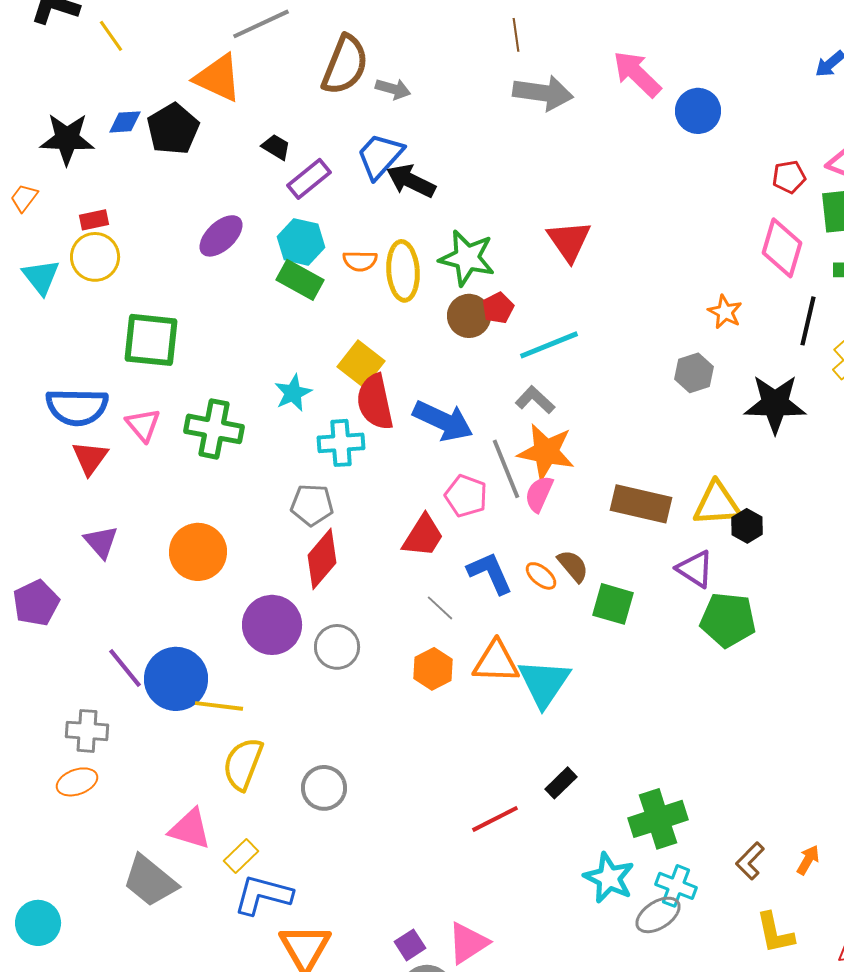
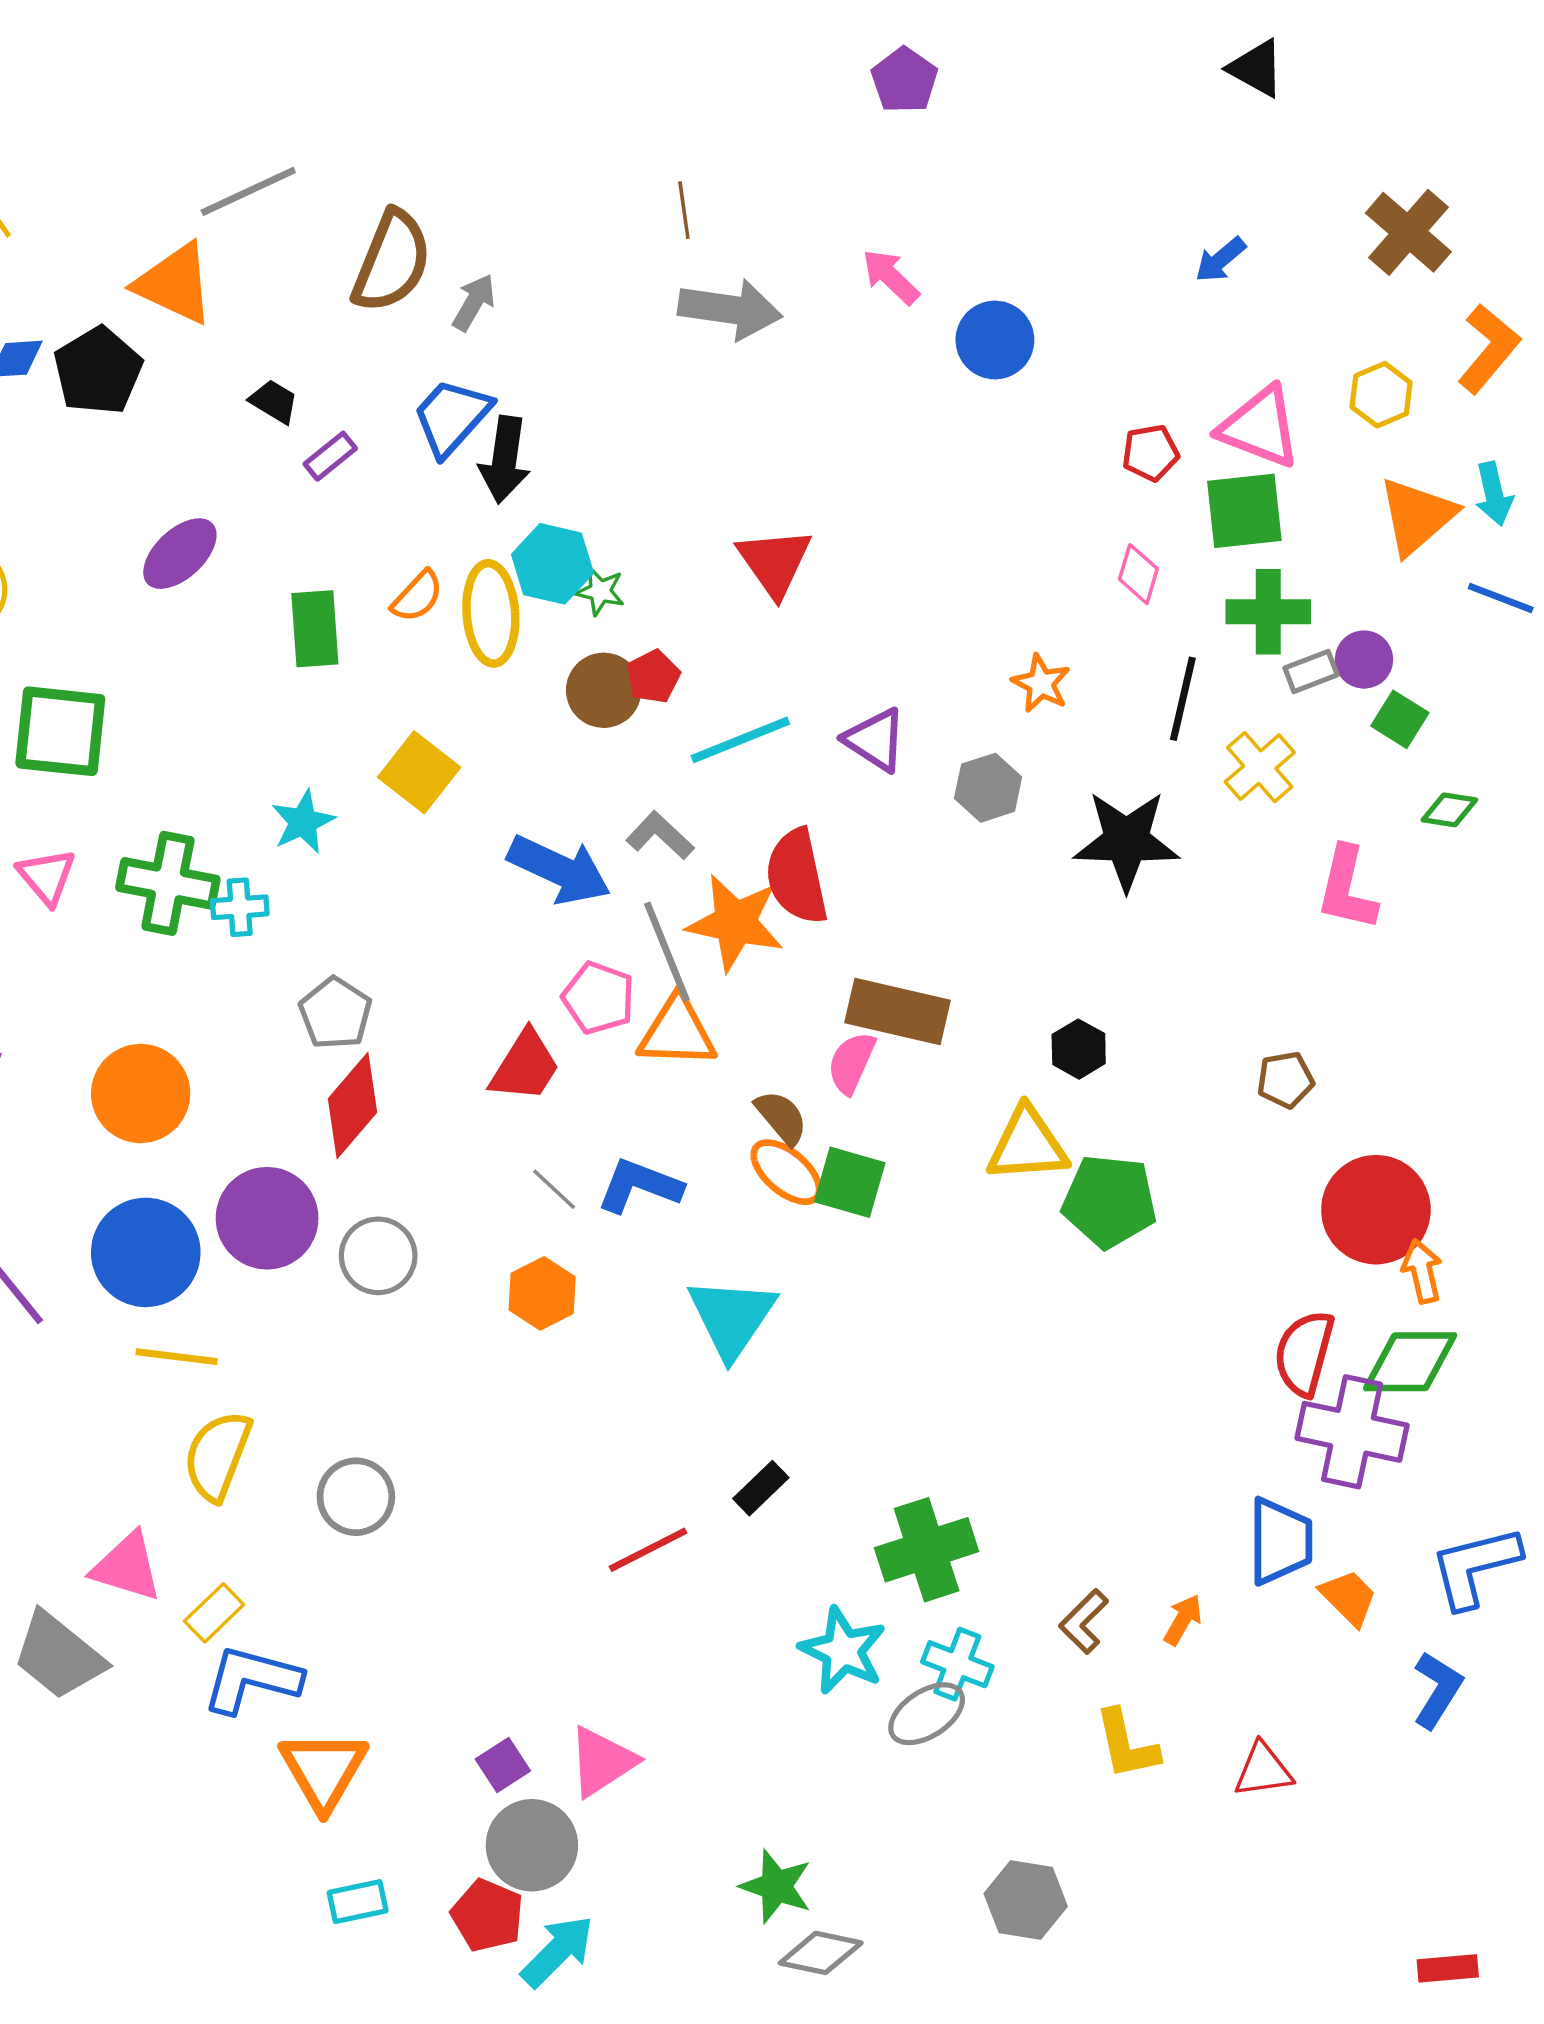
pink arrow: (637, 74) -> (891, 277), size x0.7
gray arrow: (393, 89) -> (474, 302), turned -76
purple rectangle: (309, 179) -> (330, 456), size x0.7
black arrow: (411, 181) -> (505, 460), turned -108
cyan hexagon: (301, 242) -> (552, 564), moved
pink diamond: (782, 248) -> (1138, 574), size x0.6
green star: (467, 258) -> (600, 591), size x0.5
orange semicircle: (360, 261) -> (417, 596), turned -48
green rectangle: (300, 280) -> (315, 629), turned 57
gray L-shape: (535, 400) -> (660, 836), moved
red semicircle: (375, 402) -> (797, 877), moved
cyan cross: (341, 443) -> (240, 907), moved, size x0.7
pink semicircle: (539, 494) -> (851, 1063), moved
yellow triangle: (717, 504) -> (1027, 1145), moved
gray pentagon: (312, 505) -> (335, 1013), turned 30
purple triangle: (695, 569) -> (875, 740), moved
blue L-shape: (490, 573) -> (640, 1186), moved, turned -45
orange ellipse: (541, 576) -> (786, 1172), moved, size x1.4
green pentagon: (728, 620) -> (1109, 1201), moved
orange triangle: (496, 662) -> (677, 1032), moved
blue circle: (176, 679) -> (146, 1252), moved

